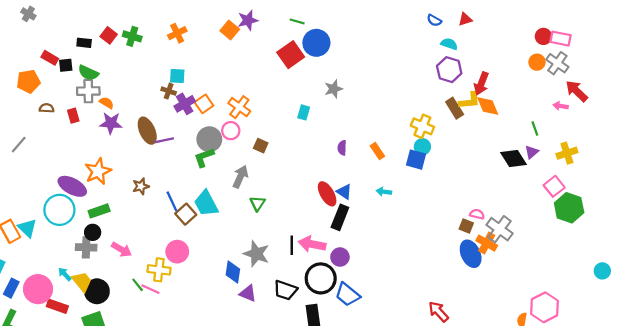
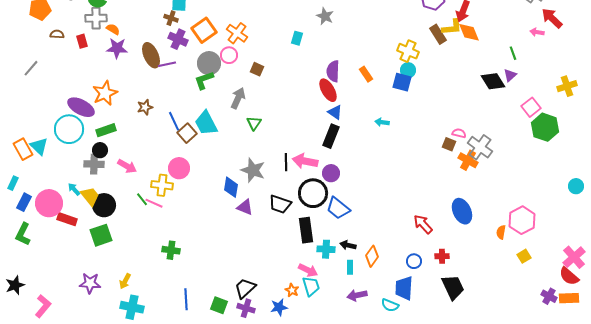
gray star: (334, 89) -> (325, 16), turned -30
purple cross: (185, 104) -> (178, 39), moved, turned -36
orange square: (204, 104) -> (204, 30), size x1.4
purple semicircle: (342, 148) -> (333, 71), size x1.5
yellow cross: (567, 153) -> (567, 86), moved
cyan arrow: (384, 192) -> (382, 122), moved
red ellipse: (327, 194) -> (328, 90), moved
blue ellipse: (471, 254) -> (462, 211), moved

